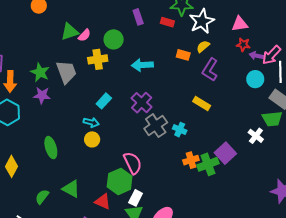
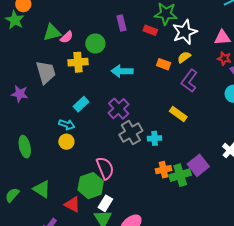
green star: (40, 72) -> (15, 20), moved
cyan cross: (180, 130) -> (155, 138), turned -32

